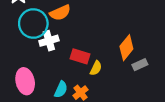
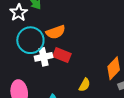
red rectangle: (80, 56) -> (62, 55), moved

